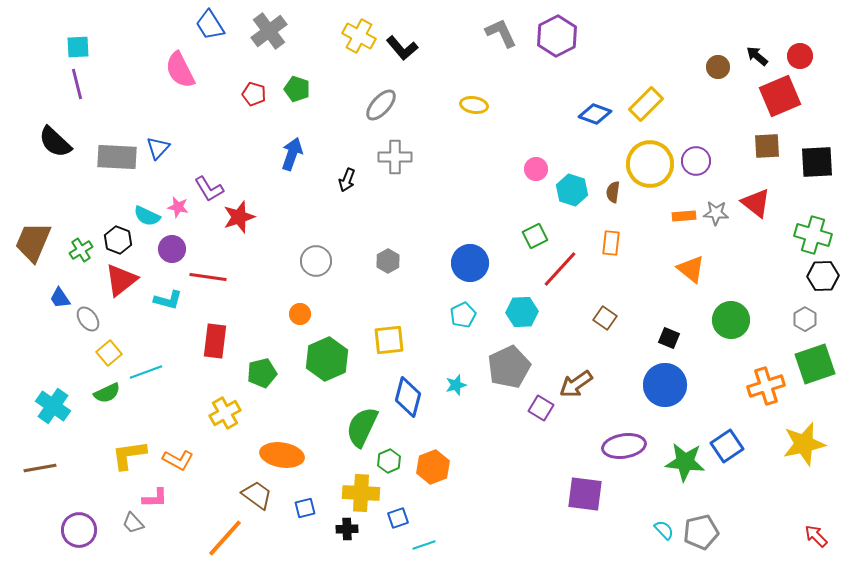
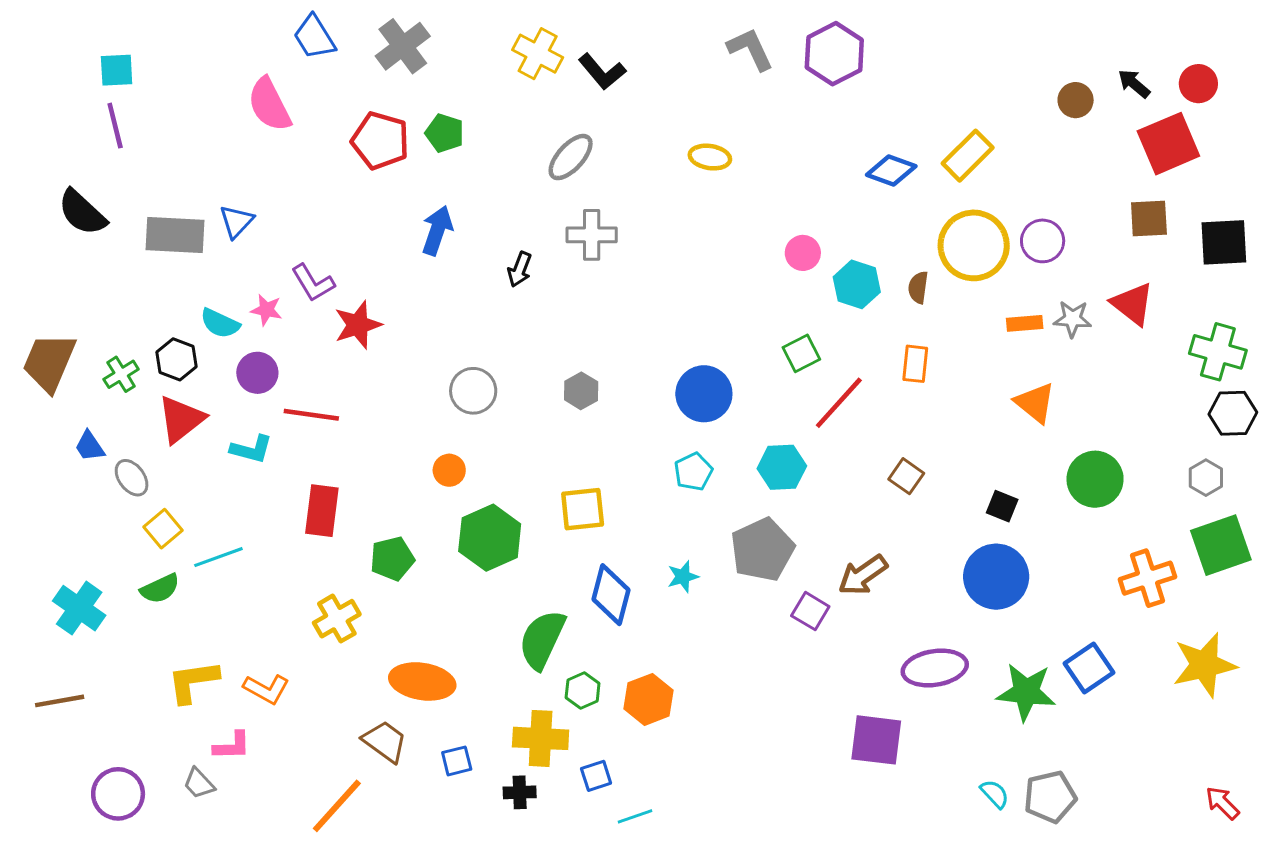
red pentagon: (254, 94) -> (380, 141), size x1.6

